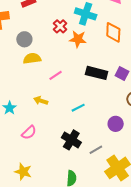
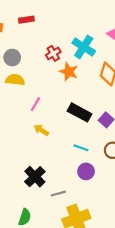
pink line: (56, 75) -> (35, 104), turned -40
yellow arrow: (41, 101) -> (41, 130), moved
cyan line: (78, 108) -> (81, 148), moved, turned 32

